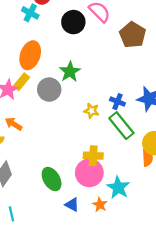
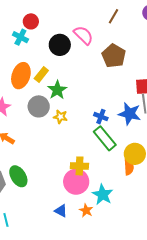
yellow rectangle: (21, 82) -> (41, 75), moved
yellow star: (91, 111) -> (60, 117), moved
green ellipse: (52, 179) -> (18, 176), moved

